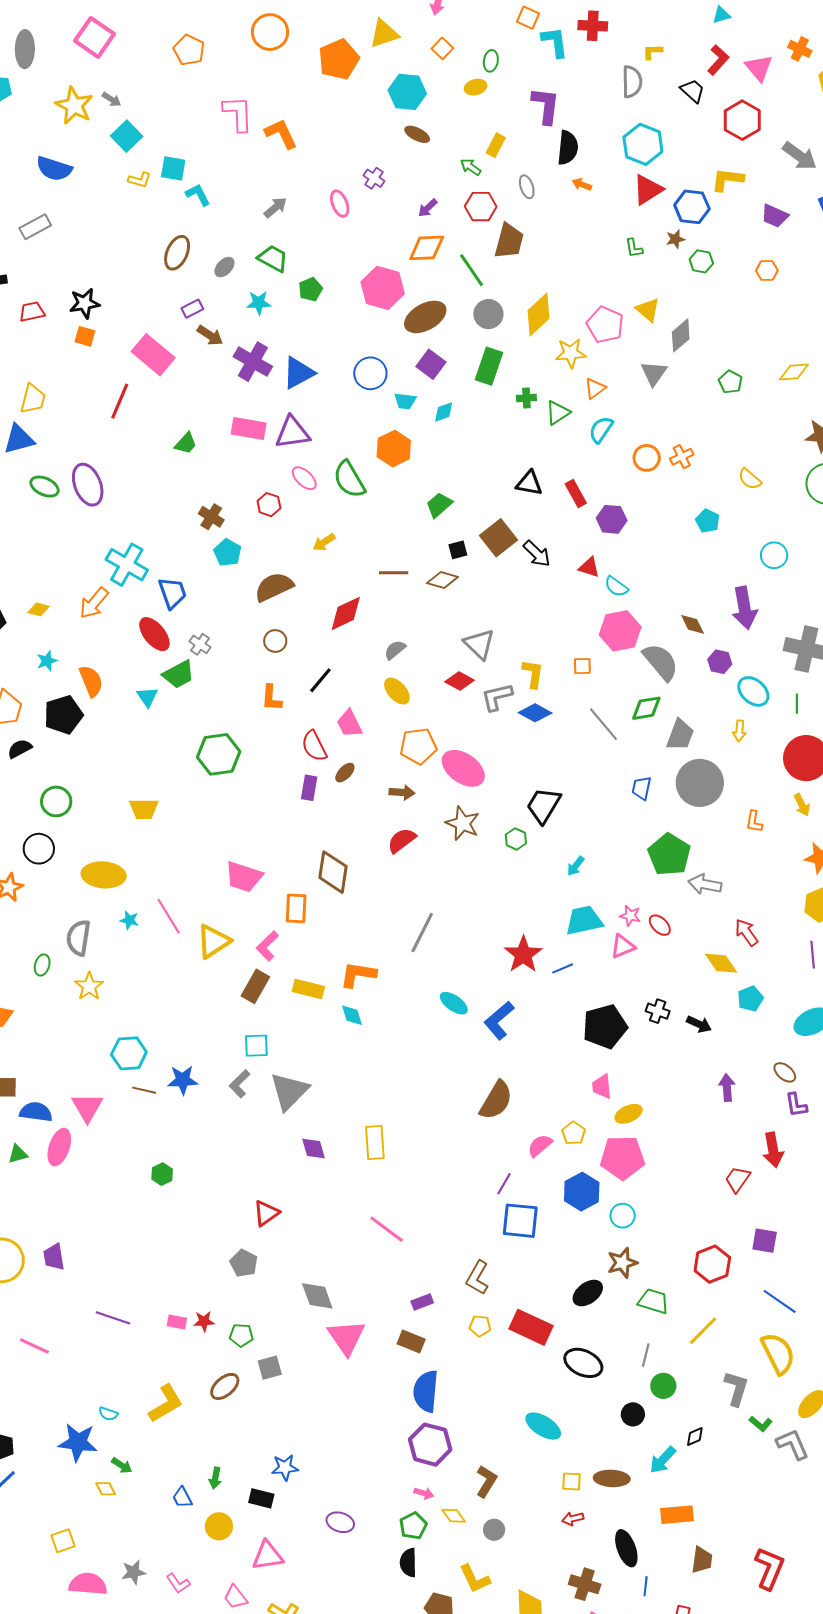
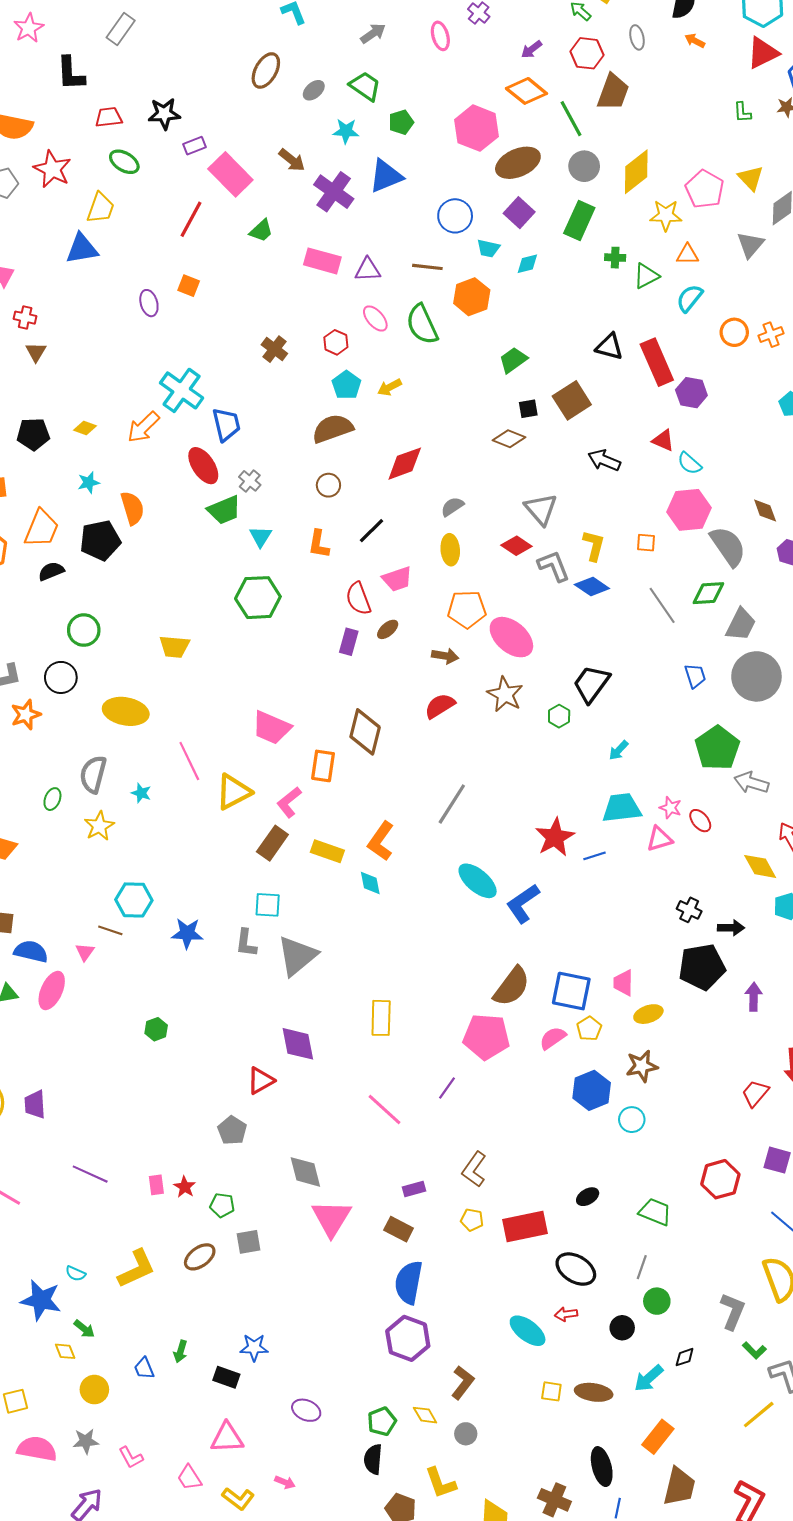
gray rectangle: (35, 227) -> (121, 29), turned -32
orange diamond: (427, 248) -> (526, 91), turned 36
purple rectangle: (192, 309) -> (194, 146), moved
orange square: (85, 336) -> (189, 286), moved
blue triangle: (298, 373) -> (386, 176), moved
orange triangle: (595, 388) -> (688, 254), turned 30
purple triangle: (292, 433) -> (368, 270), size x0.7
green trapezoid: (186, 443) -> (261, 231), moved
purple ellipse: (88, 485) -> (149, 303), size x0.6
green ellipse: (45, 487) -> (124, 162), moved
red rectangle: (576, 494) -> (657, 362), size x1.6
cyan pentagon: (228, 553) -> (346, 385), moved
black arrow: (537, 554) -> (604, 460), moved, turned 152
brown line: (394, 573) -> (427, 267), moved
yellow ellipse: (397, 691) -> (450, 550), turned 32
cyan triangle: (147, 697) -> (261, 537), moved
gray L-shape: (497, 697) -> (554, 566), turned 76
pink trapezoid: (349, 724) -> (397, 579), turned -88
blue trapezoid: (641, 788) -> (695, 676), turned 145
cyan star: (129, 920) -> (141, 793), moved
orange L-shape: (358, 974) -> (381, 841), turned -69
cyan ellipse: (454, 1003) -> (478, 881), size x1.4
black arrow: (699, 1024) -> (731, 928), turned -30
black pentagon: (605, 1027) -> (702, 967), moved
gray L-shape: (240, 1084) -> (246, 943), turned -44
brown line: (144, 1090) -> (110, 930), moved
pink triangle: (87, 1107) -> (85, 952), size x0.6
purple diamond: (314, 1148) -> (298, 1044), moved, size x1.4
pink pentagon: (622, 1158) -> (486, 1037), moved
purple line: (504, 1184) -> (447, 1088), moved
blue square: (520, 1221) -> (571, 991), moved
brown star: (622, 1263) -> (642, 1066), moved
black ellipse: (588, 1293) -> (588, 1197), size x0.7
red star: (204, 1321) -> (185, 1187), turned 30
pink rectangle: (177, 1322) -> (156, 1185), turned 66
red rectangle: (531, 1327) -> (525, 1227), turned -42
yellow line: (703, 1331) -> (759, 1415), moved
pink arrow: (424, 1493) -> (285, 1482), moved
orange rectangle: (677, 1515) -> (658, 1437), turned -52
red arrow: (573, 1519) -> (566, 1314), moved
yellow circle: (219, 1526) -> (94, 1390), moved
brown trapezoid: (702, 1560) -> (679, 1486), size x1.4

